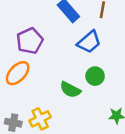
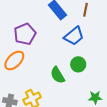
green semicircle: (70, 90) -> (58, 75), turned 30

